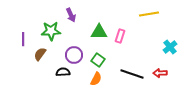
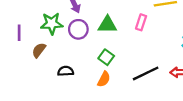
pink rectangle: (120, 36) -> (141, 22), moved
purple circle: (74, 55) -> (78, 29), moved
black line: (132, 74) -> (146, 73), turned -45

